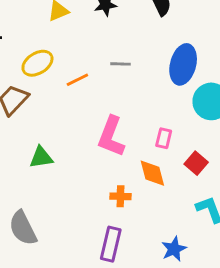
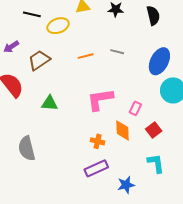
yellow ellipse: (37, 63) -> (58, 26), moved
pink L-shape: (111, 136) -> (100, 99), turned 48
purple rectangle: (111, 244) -> (96, 168), moved, turned 40

